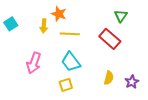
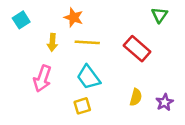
green triangle: (121, 16) -> (160, 15), moved
cyan square: (11, 24) -> (21, 20), moved
yellow arrow: (44, 26) -> (52, 42), moved

